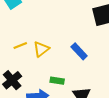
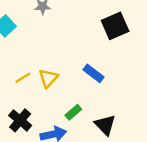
green rectangle: (57, 81) -> (73, 112), turned -40

